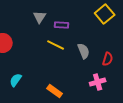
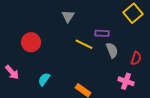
purple rectangle: (62, 25) -> (102, 33), moved
pink cross: (98, 82) -> (126, 81), turned 35

